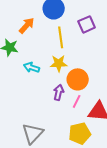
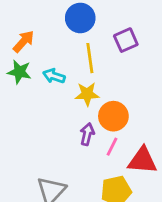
orange arrow: (27, 25) -> (24, 41), moved
cyan arrow: (32, 67) -> (54, 76), moved

